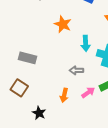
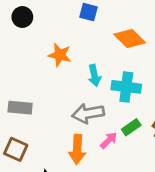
gray arrow: (76, 70) -> (88, 113), size x1.6
orange arrow: (64, 95) -> (77, 149), size x1.5

